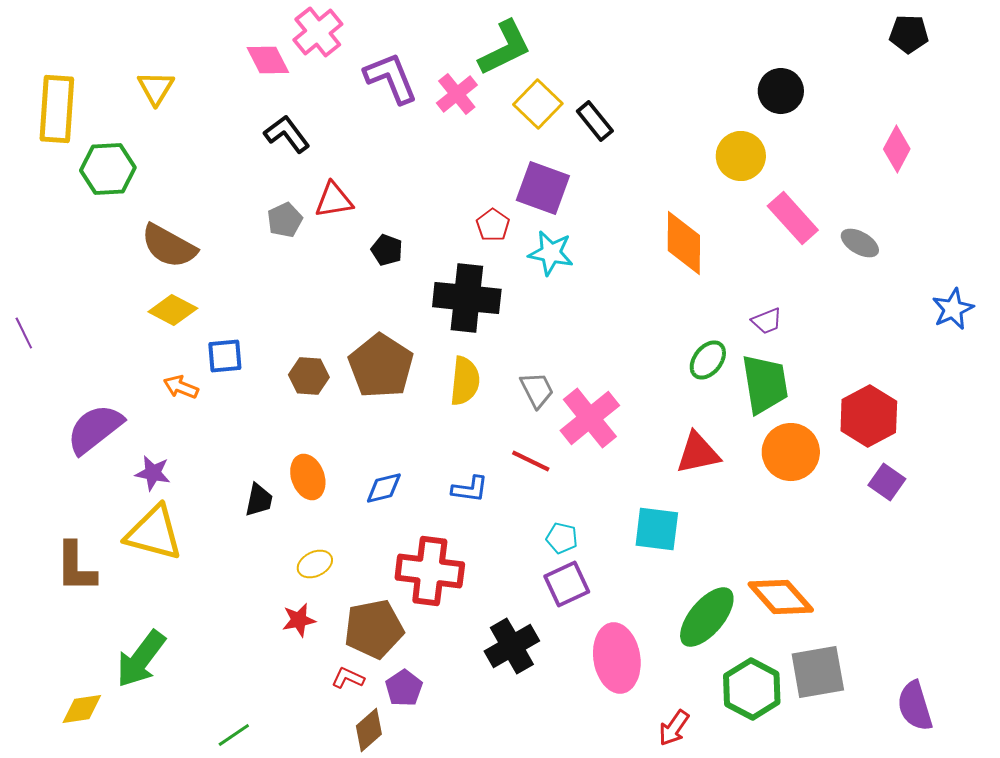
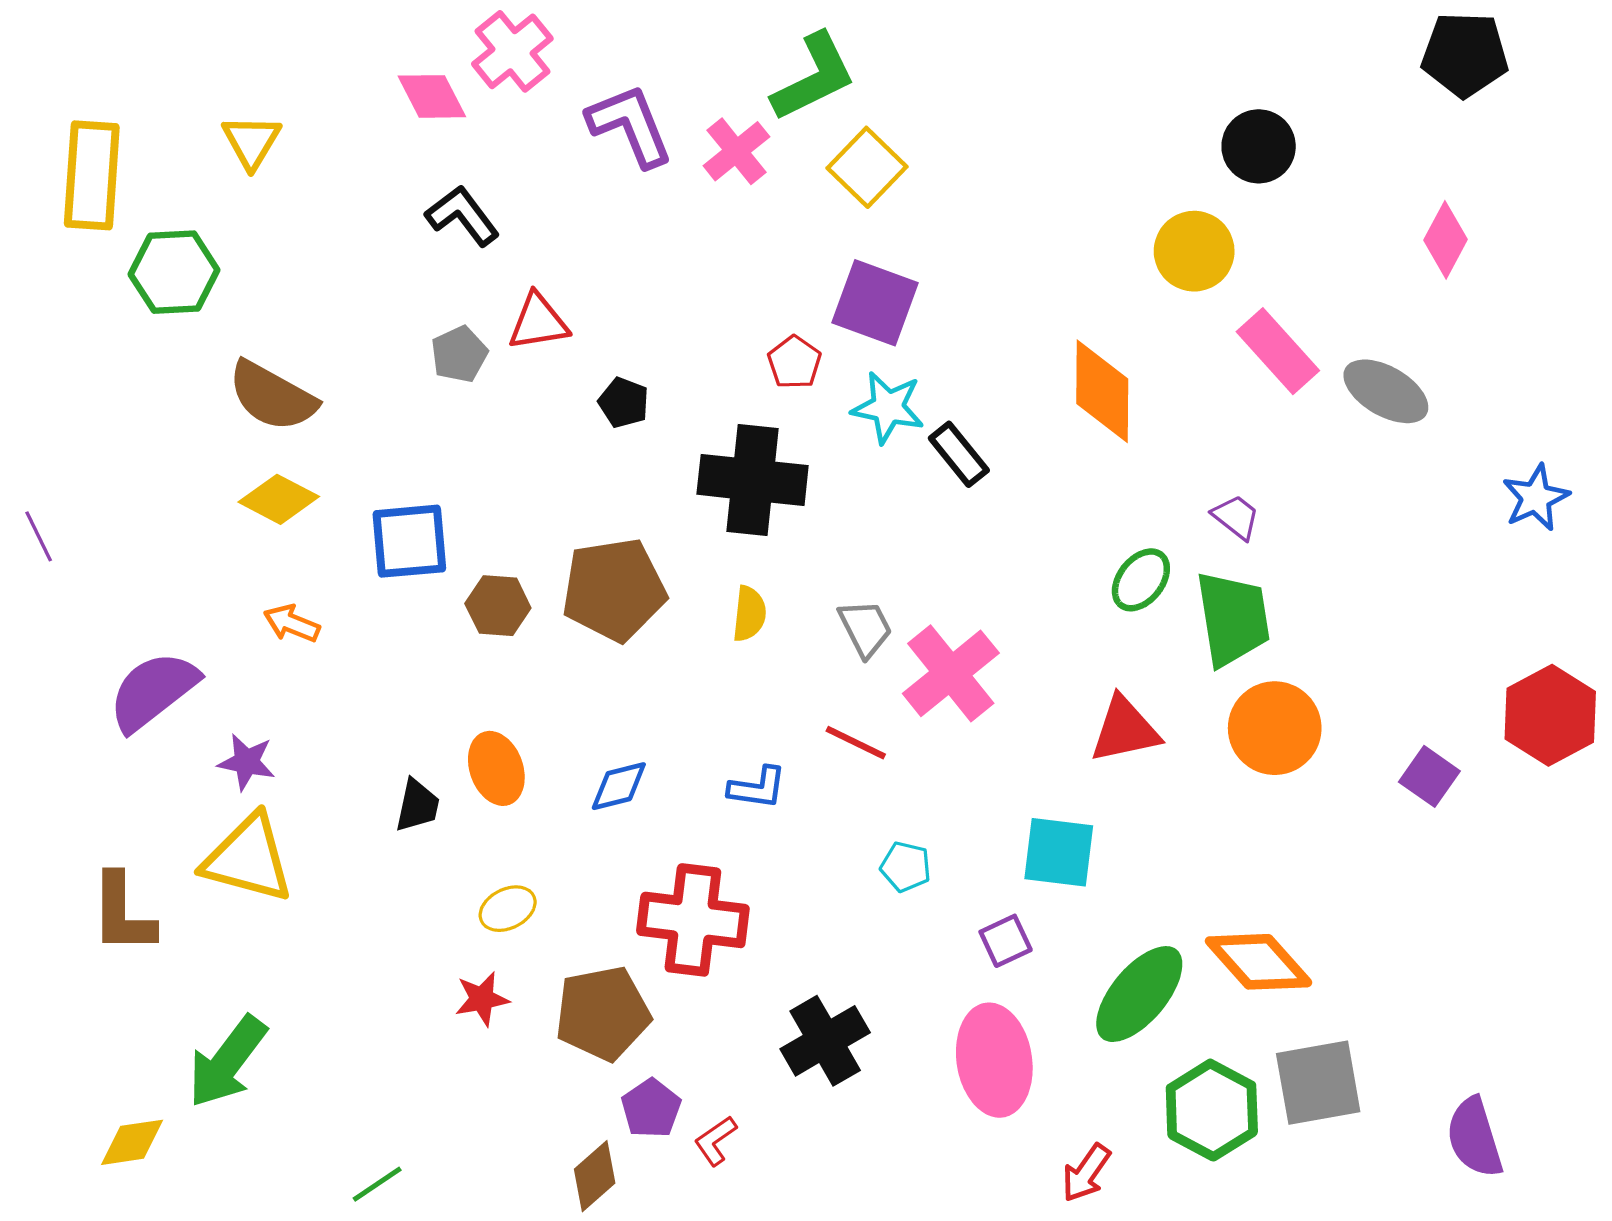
black pentagon: (909, 34) -> (1465, 55), size x1.4
black rectangle: (595, 121) -> (959, 454), moved
gray ellipse: (860, 243) -> (1386, 391), size x1.4
purple trapezoid: (767, 321) -> (1236, 517), turned -120
blue square: (225, 356) -> (409, 541), moved, size x1.4
brown pentagon: (381, 366) -> (614, 590), turned 30
yellow semicircle: (465, 381) -> (749, 614), size x0.7
red hexagon: (869, 416) -> (1550, 715), moved
purple square: (567, 584) -> (1006, 941), moved, size x0.7
red L-shape: (348, 678) -> (715, 1141), moved, turned -60

